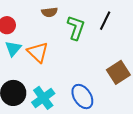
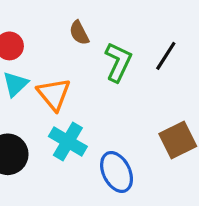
brown semicircle: (49, 12) -> (79, 33), turned 63
cyan cross: (43, 98) -> (68, 141), moved, turned -30

